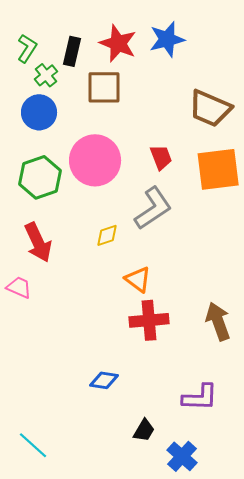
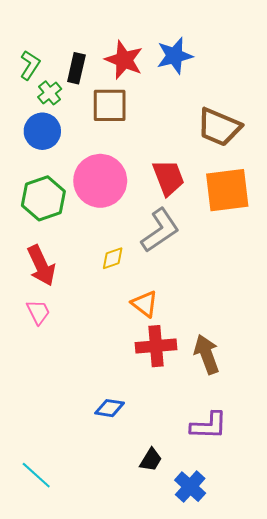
red trapezoid: (161, 157) -> (168, 178), size x1.4
pink trapezoid: (19, 287) -> (38, 312), moved, turned 40
brown arrow: (218, 321) -> (207, 354), moved

